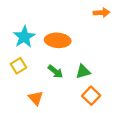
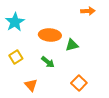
cyan star: (24, 37) -> (15, 22), moved
green triangle: (83, 71) -> (72, 45), moved

